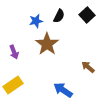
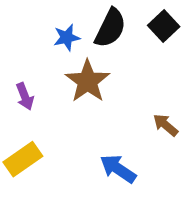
black semicircle: (59, 16) -> (110, 28), size x1.5

